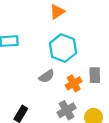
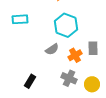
gray cross: (67, 110) -> (69, 78), turned -35

